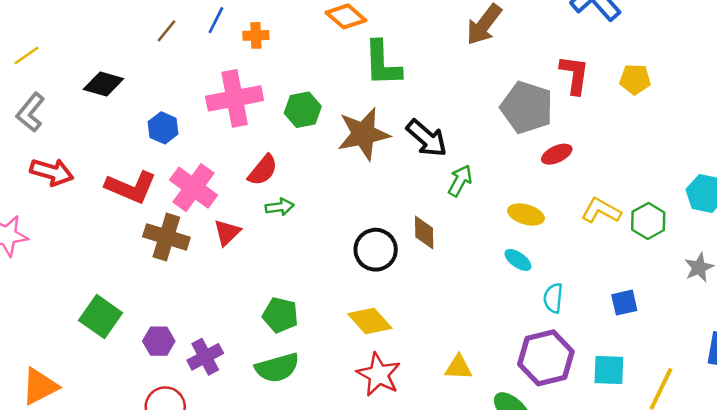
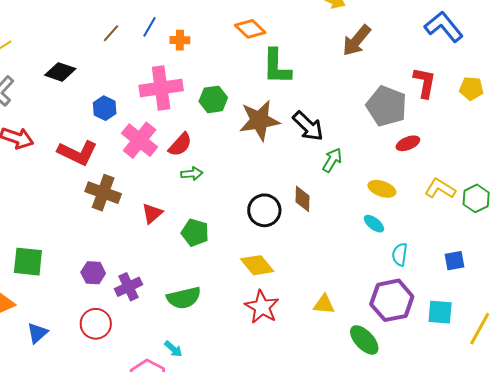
pink cross: (194, 188) -> (140, 140), moved
red triangle: (227, 232) -> (152, 213), moved
green pentagon: (280, 315) -> (195, 233), moved
green square: (101, 317) -> (28, 262), moved, turned -32

